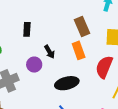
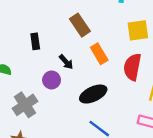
brown rectangle: (82, 26) -> (80, 25), moved

